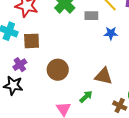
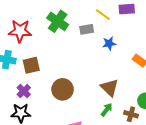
brown triangle: (104, 76) -> (110, 88), turned 42
green arrow: (86, 97) -> (107, 110), moved

